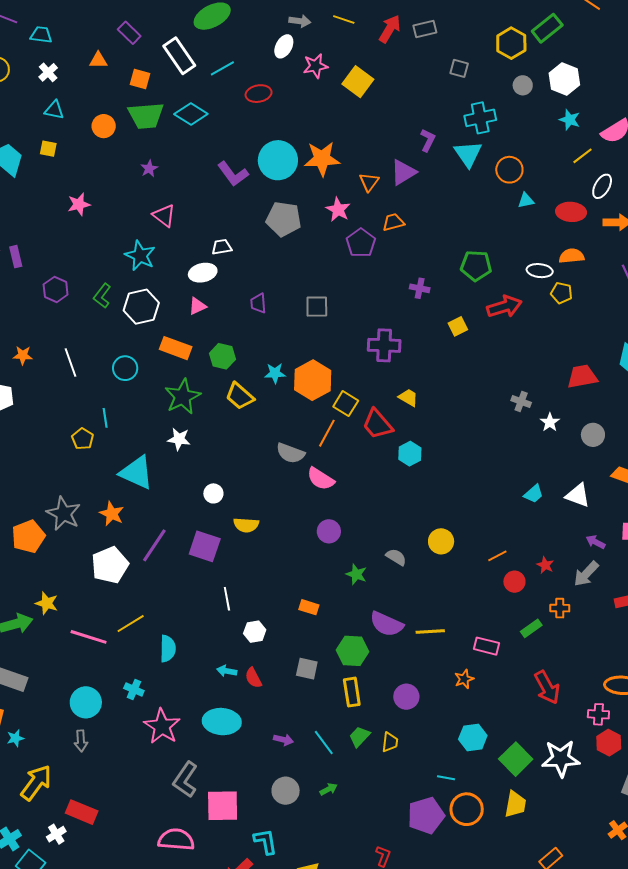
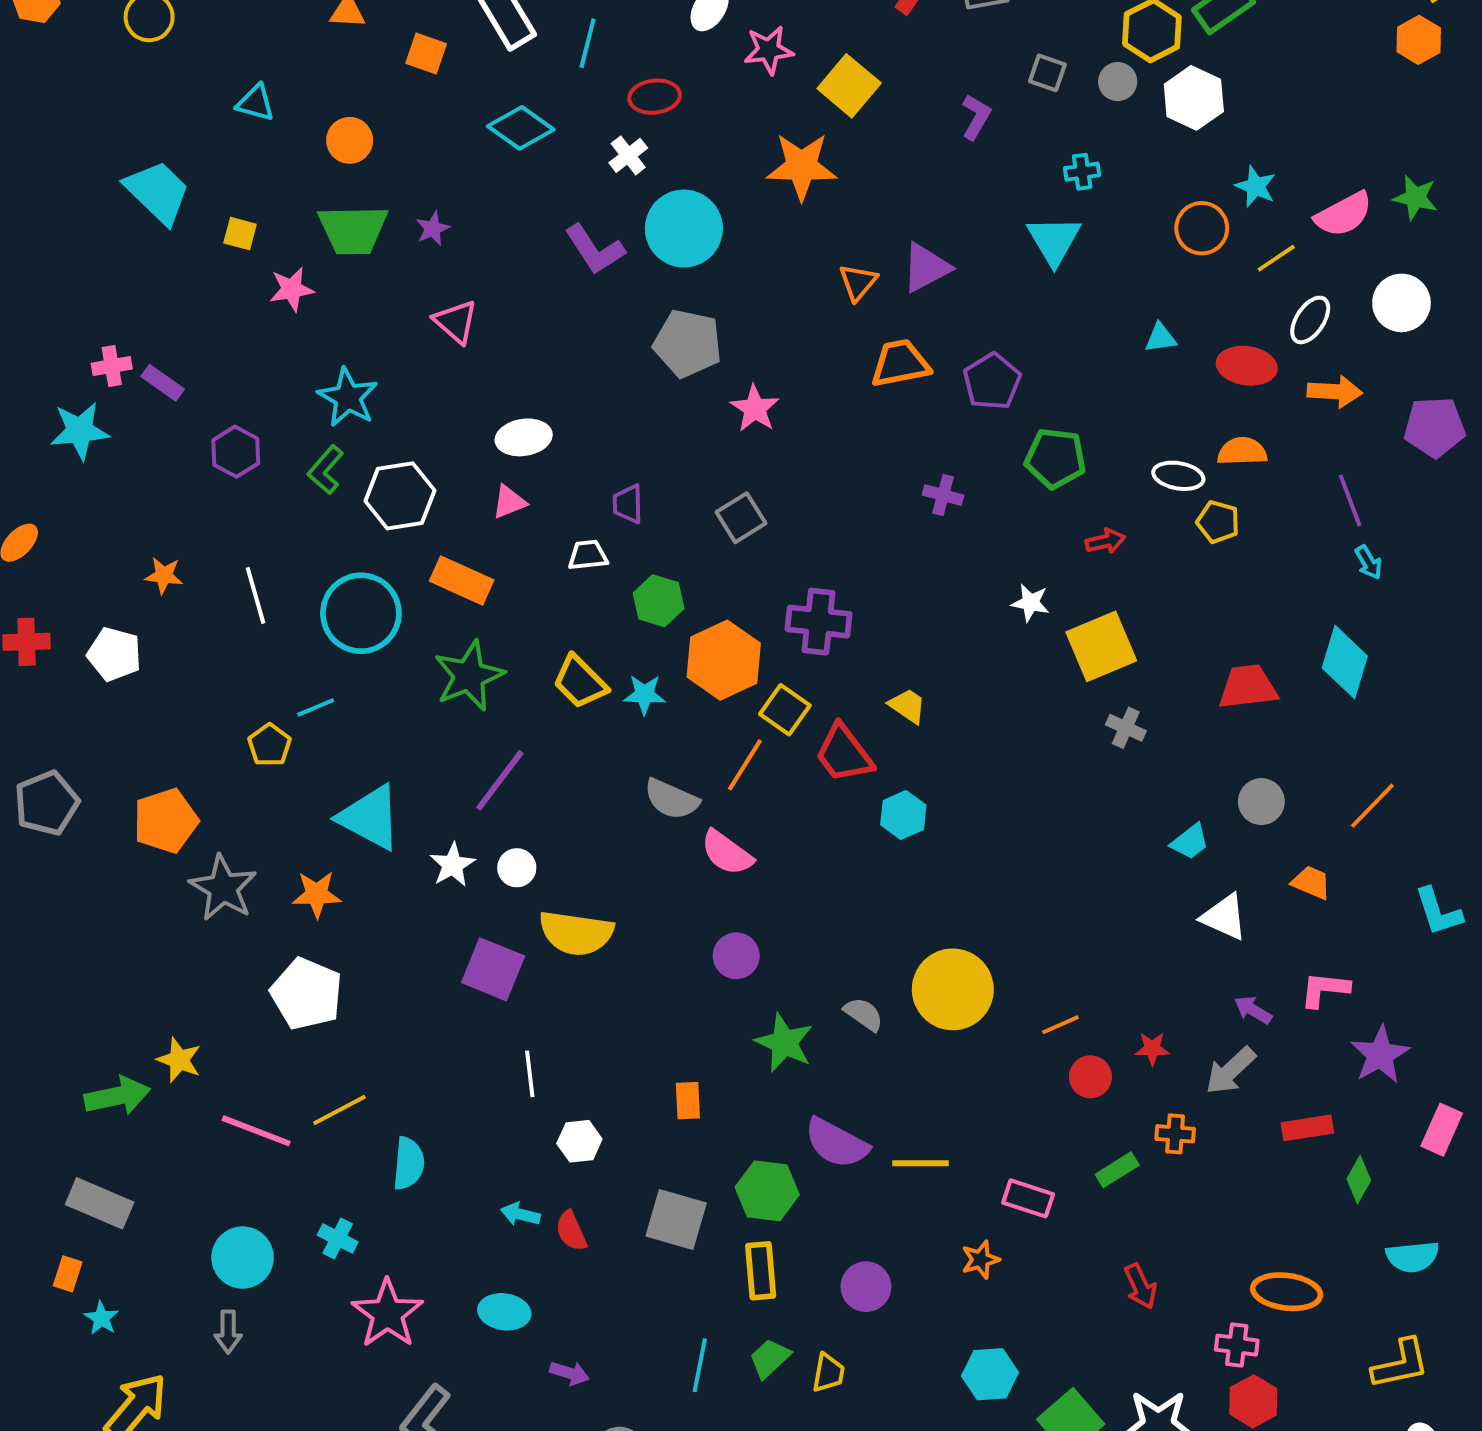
cyan line: (222, 68) -> (588, 43), turned -50
white cross: (48, 72) -> (628, 155), moved
white hexagon: (564, 79) -> (1194, 98), moved
gray circle: (523, 85) -> (1118, 82), moved
green trapezoid: (146, 116) -> (353, 230), moved
cyan cross: (480, 118) -> (1082, 172), size x0.6
purple L-shape: (428, 140) -> (976, 117), moved
yellow square: (48, 149) -> (240, 234), moved
orange star: (322, 159) -> (802, 166), moved
orange circle: (509, 170) -> (1202, 228), moved
pink star: (338, 210) -> (755, 408), moved
orange trapezoid: (393, 222) -> (900, 363), size x1.4
purple pentagon: (361, 243) -> (992, 381), moved
white trapezoid: (222, 247) -> (588, 555), moved
cyan star: (140, 256) -> (348, 397), moved
purple rectangle: (16, 257) -> (163, 383), turned -45
gray square: (317, 307) -> (741, 518), turned -35
red arrow: (504, 307) -> (1105, 541), size x0.6
yellow square: (458, 326) -> (1101, 646), moved, size x1.8
purple cross: (384, 345) -> (819, 622), moved
green hexagon: (222, 356) -> (659, 601), moved
cyan circle: (125, 368) -> (361, 613), size x1.6
cyan star: (275, 373) -> (644, 694), moved
cyan line: (105, 418) -> (316, 707), turned 72
white star: (550, 422) -> (1030, 603), moved, turned -30
white star: (179, 439) -> (452, 865), moved, turned 30
cyan trapezoid: (534, 494) -> (1190, 842), moved
orange star: (112, 514) -> (317, 894), turned -30
yellow semicircle: (246, 525) -> (576, 933), size x1.5
orange pentagon: (28, 536) -> (166, 821), moved
yellow circle: (441, 541) -> (953, 989), size x1.6
purple line: (154, 545) -> (500, 780), moved
white pentagon: (110, 565) -> (307, 994), turned -30
red star: (545, 565) -> (1152, 1049), turned -30
green star: (356, 574) -> (784, 1043), size x1.4
orange rectangle: (309, 607) -> (688, 1101), turned 66
gray square: (307, 669) -> (676, 1220), size x1.4
red arrow: (547, 687) -> (1140, 1286), size x0.7
cyan ellipse: (222, 722) -> (504, 1312), size x0.7
cyan star: (15, 738) -> (101, 1318), turned -30
purple arrow: (283, 740) -> (569, 1373), moved
cyan line: (324, 742) -> (700, 1365), turned 44

